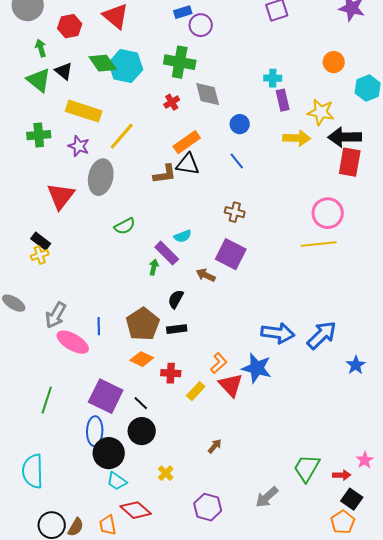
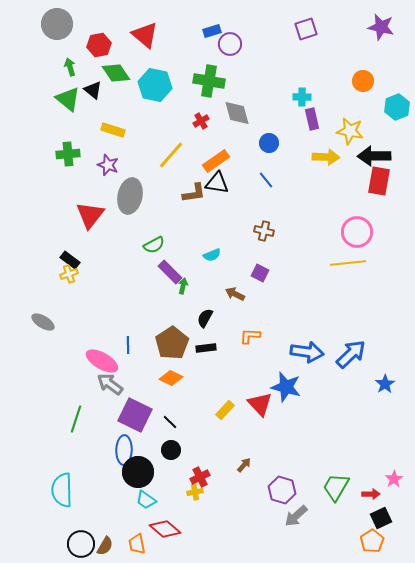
green diamond: (103, 63) -> (116, 73), moved
yellow rectangle: (84, 111) -> (113, 130), size x0.7
yellow line: (122, 136) -> (171, 155), moved
purple rectangle: (167, 253) -> (170, 272), moved
purple square: (231, 254) -> (260, 273), size x0.6
gray arrow: (56, 315) -> (110, 384), moved, turned 96
orange L-shape: (219, 363) -> (250, 336), moved, turned -135
red cross: (171, 373) -> (200, 477), moved, turned -30
black circle: (142, 431) -> (171, 450), size x0.7
yellow cross: (166, 473) -> (195, 492), turned 35
black square: (352, 499) -> (381, 518), turned 30
purple hexagon: (208, 507) -> (282, 490), moved

